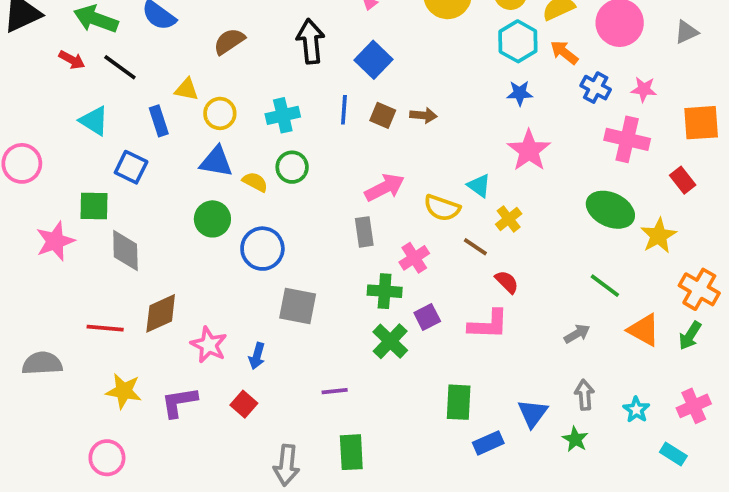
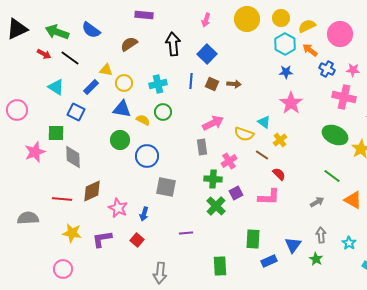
blue rectangle: (159, 121) -> (91, 87), turned 63
green rectangle: (351, 452) -> (220, 266), moved

